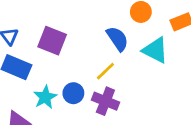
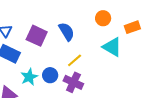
blue semicircle: (117, 39) -> (67, 32), moved

